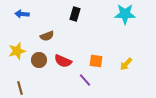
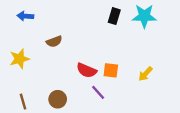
black rectangle: (75, 14) -> (114, 16), moved
brown circle: (39, 60) -> (58, 99), moved
red semicircle: (63, 61) -> (87, 70), moved

